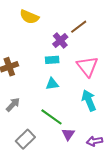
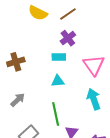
brown line: (79, 27) -> (68, 14), moved
green line: (51, 117) -> (56, 114), turned 40

